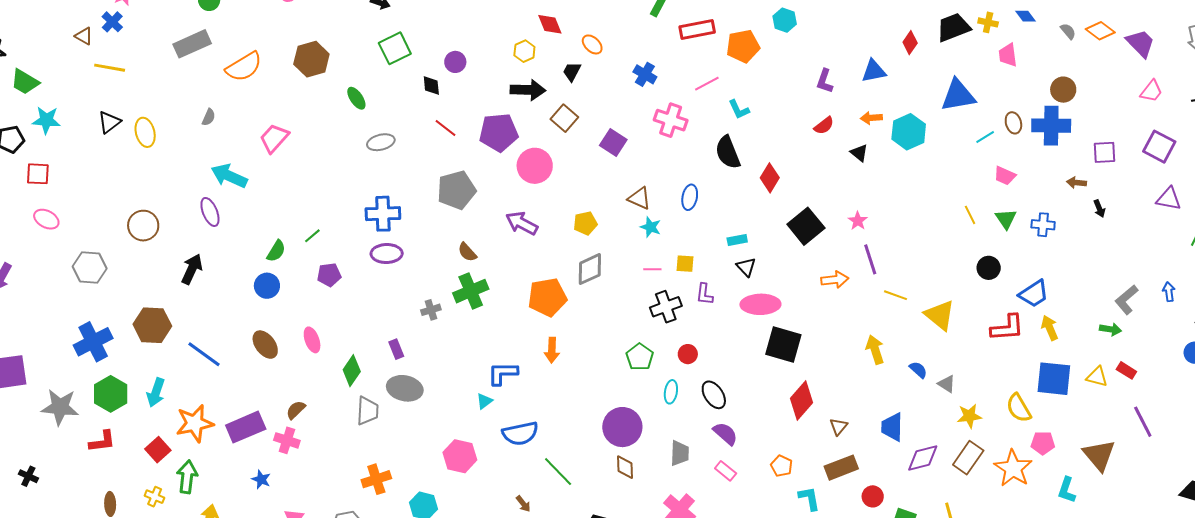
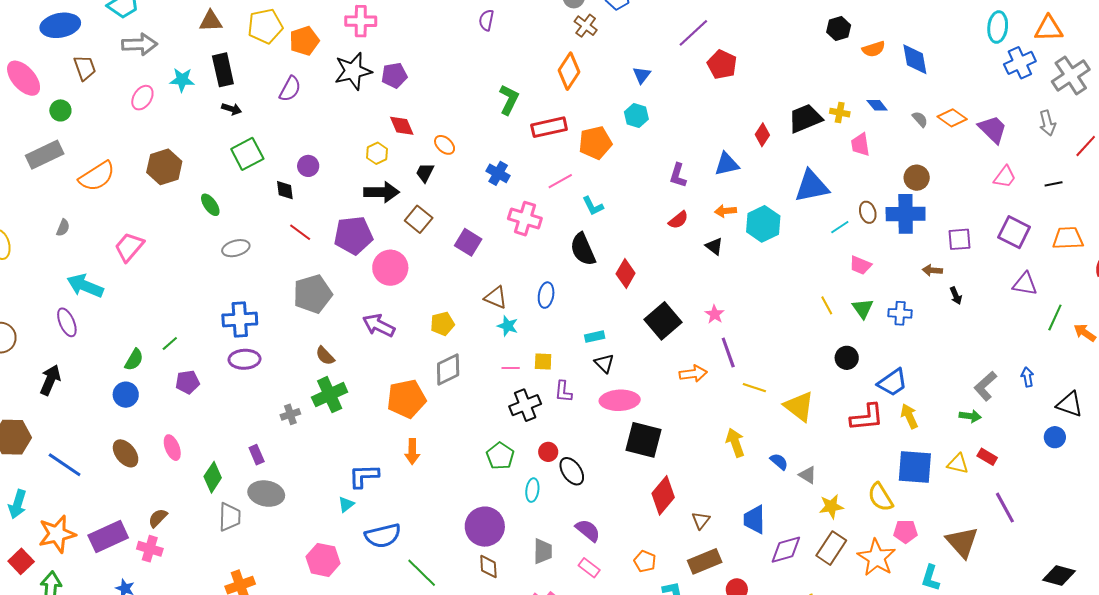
black ellipse: (714, 395) -> (572, 471), moved

